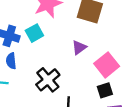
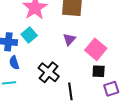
black square: (105, 90) -> (99, 71), turned 32

